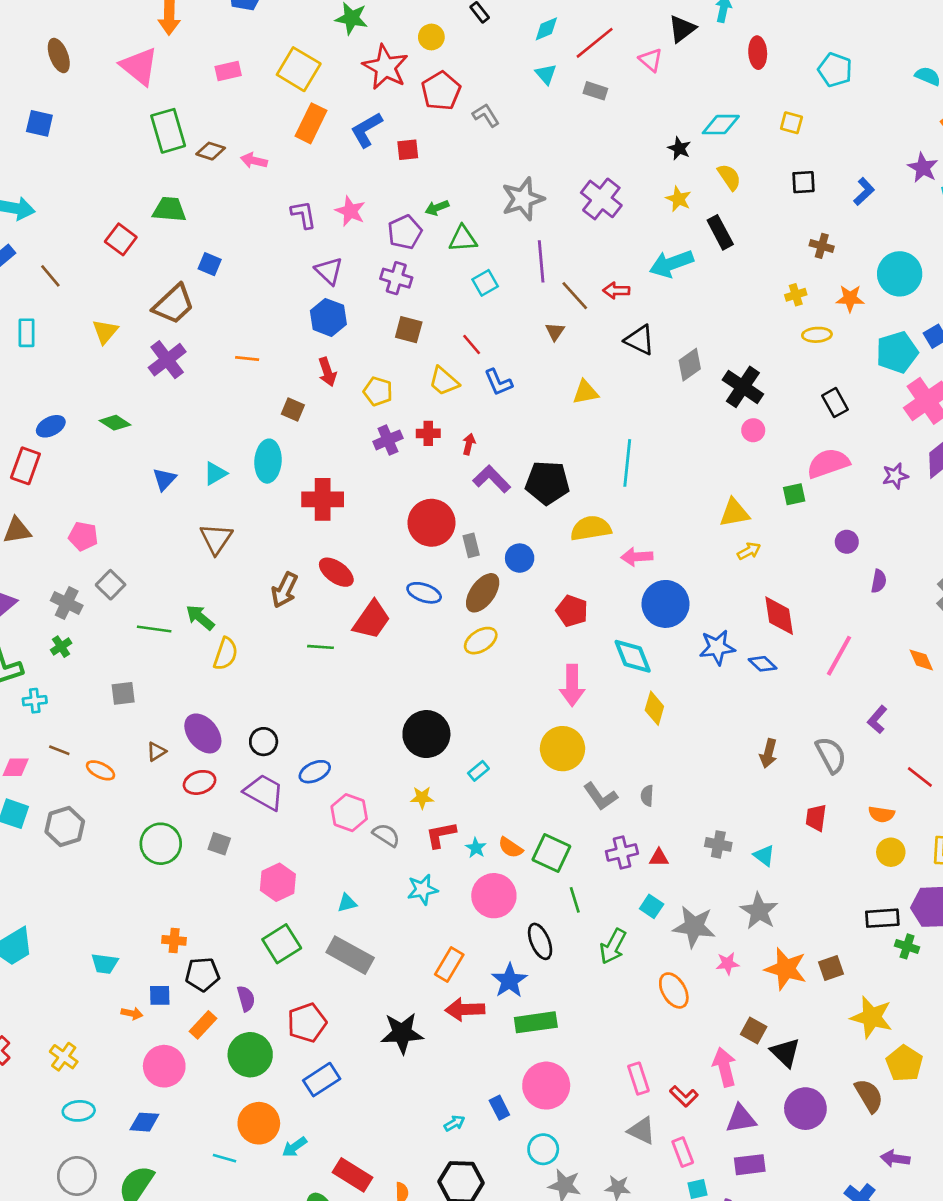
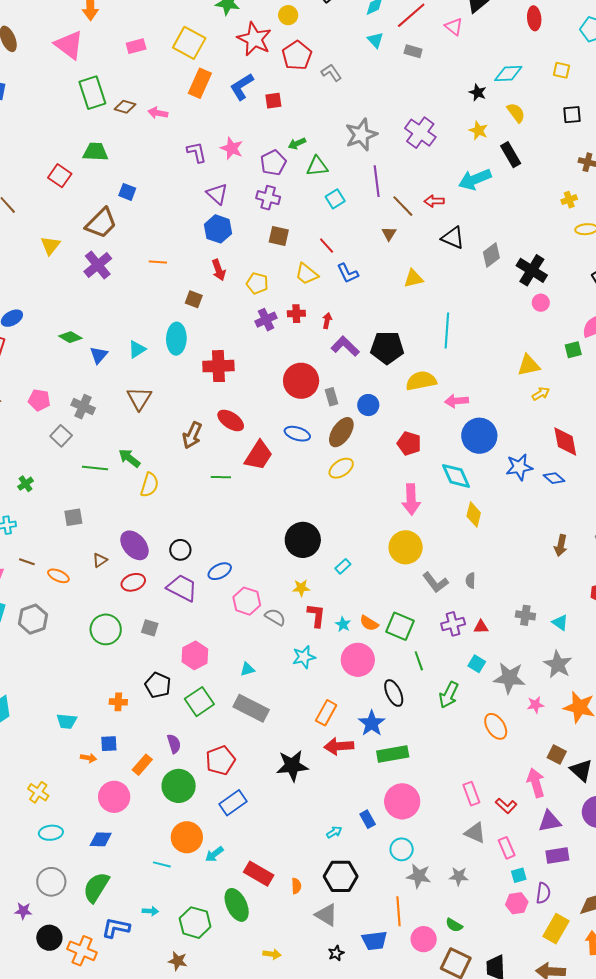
green diamond: (115, 423) -> (70, 337), moved
gray cross: (67, 603) -> (83, 407), moved
red L-shape: (441, 835) -> (316, 615), turned 110
black pentagon: (202, 974) -> (158, 685), moved, turned 30

